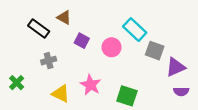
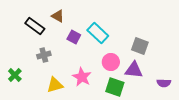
cyan rectangle: (135, 30) -> (98, 33), moved
pink circle: (112, 47) -> (111, 62), moved
purple triangle: (176, 67) -> (134, 70), moved, turned 30
yellow triangle: (61, 94) -> (55, 85), turned -42

